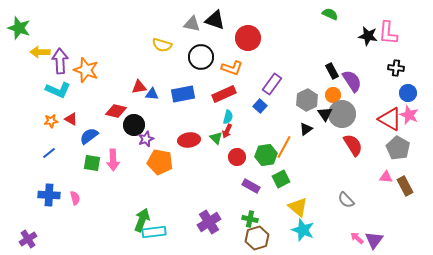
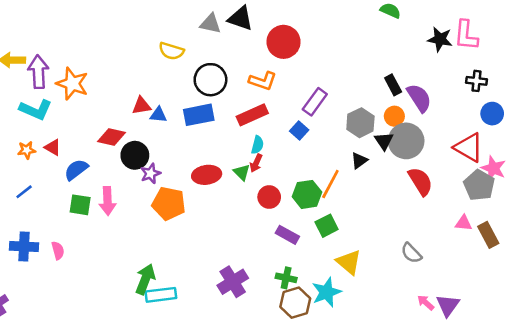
black circle: (201, 57) -> (210, 80), moved
pink star: (409, 115) -> (493, 168), moved
cyan star: (303, 230) -> (327, 292), moved, turned 30

